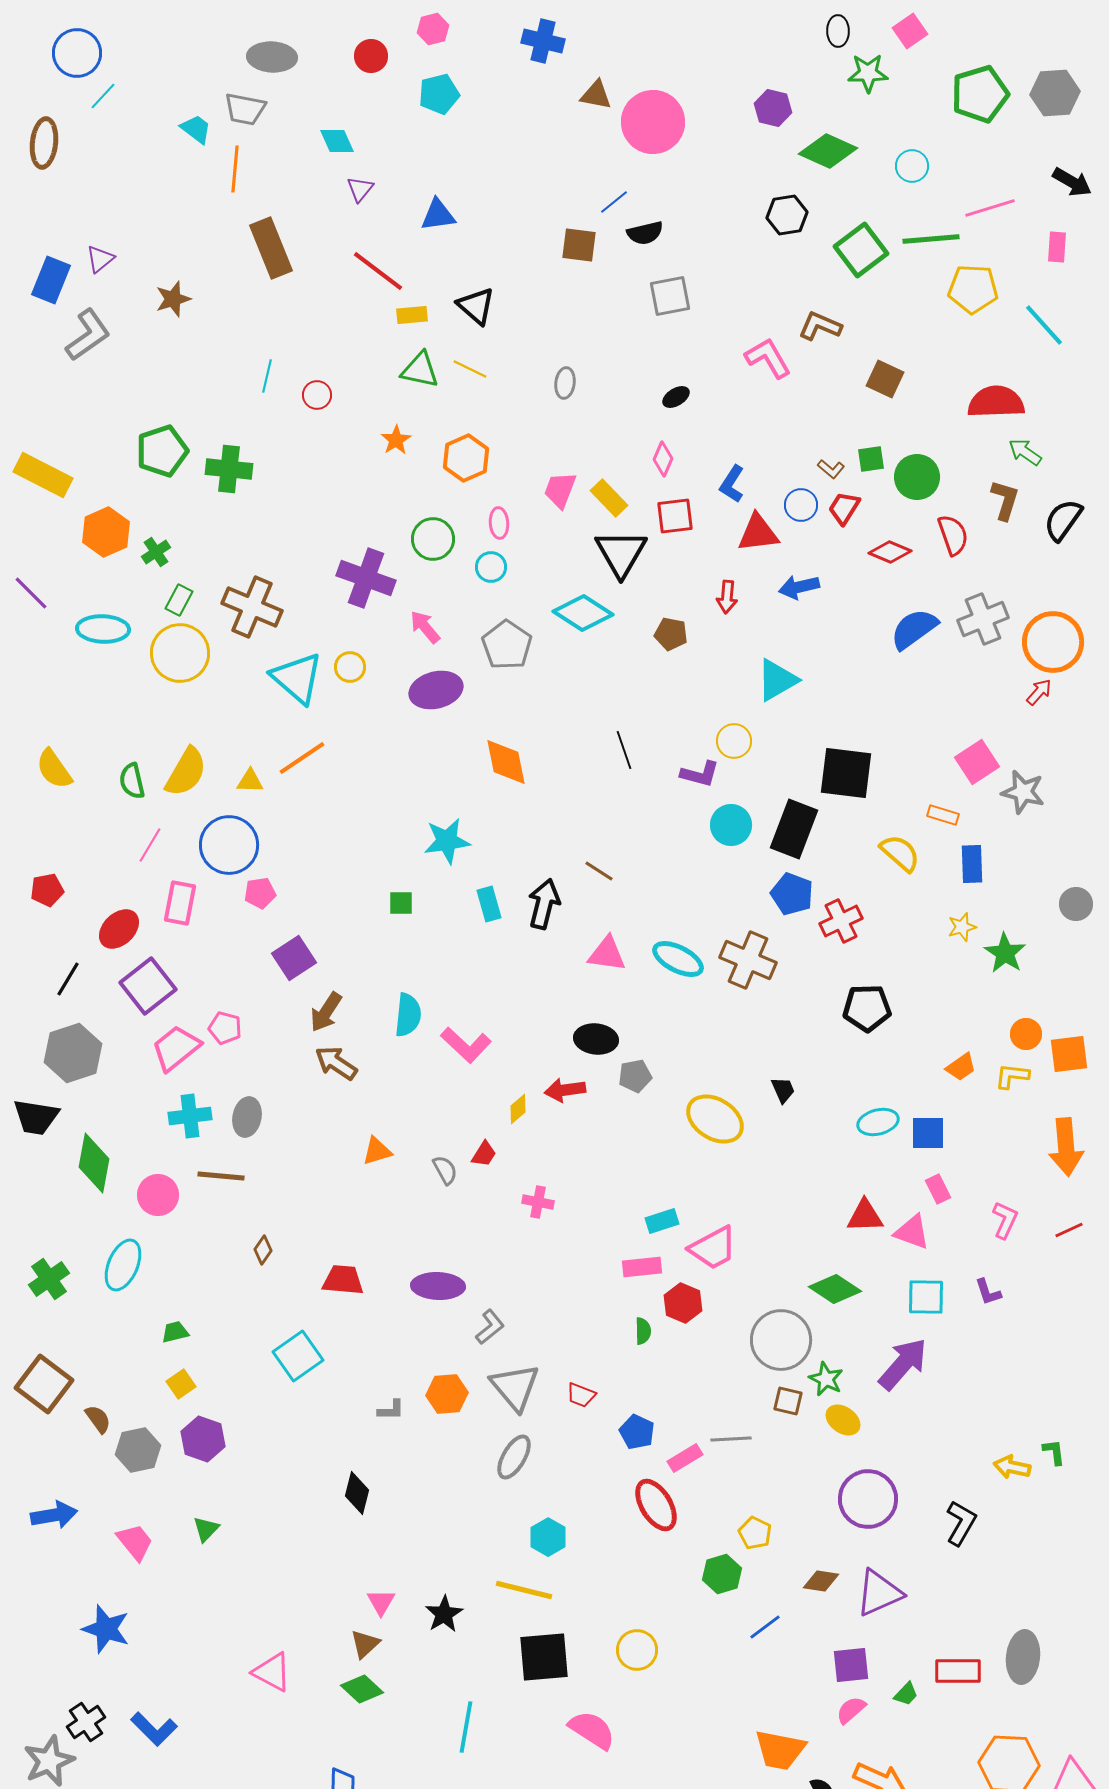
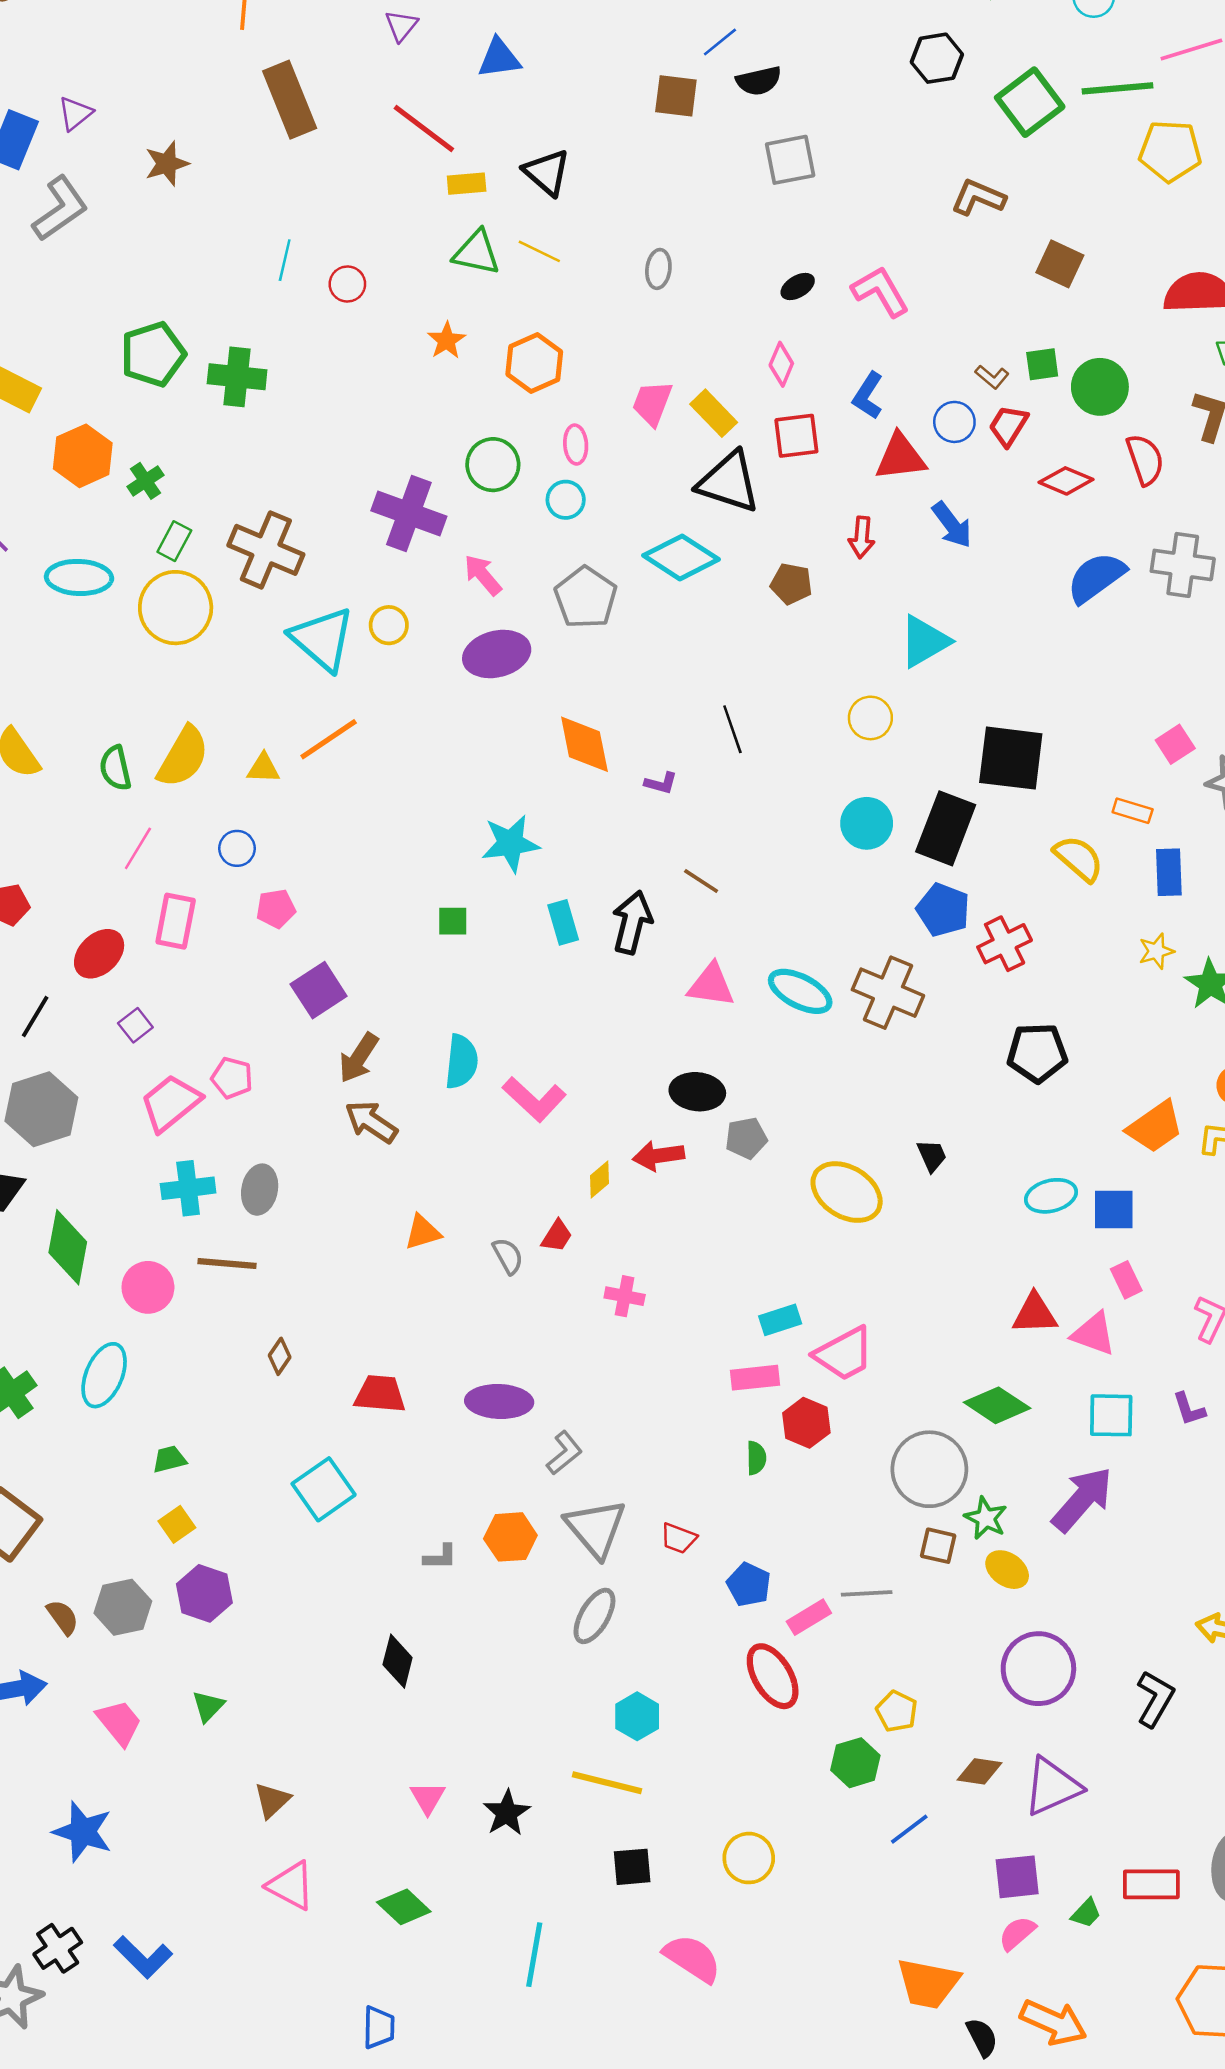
pink L-shape: (768, 358) -> (880, 292), moved
black triangle: (621, 553) -> (729, 482), turned -42
blue arrow: (799, 587) -> (952, 525), turned -114
gray cross: (983, 619) -> (1183, 565), turned 30
pink square: (977, 762) -> (1175, 744), size x0.7
purple L-shape: (700, 774) -> (661, 783), moved, size x0.7
blue circle: (229, 845) -> (237, 848), size x0.5
purple square: (148, 986) -> (135, 1025), size x0.5
orange trapezoid: (961, 1067) -> (1155, 1127), size x1.5
brown semicircle: (98, 1419) -> (63, 1617), moved
brown triangle: (365, 1644) -> (272, 1800), moved
black square: (544, 1657) -> (632, 1867), size x0.6

